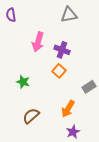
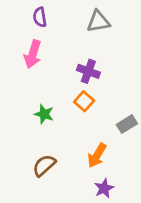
purple semicircle: (11, 15) -> (40, 17), moved
pink arrow: (38, 42) -> (33, 54), moved
green star: (23, 82) -> (44, 114), moved

